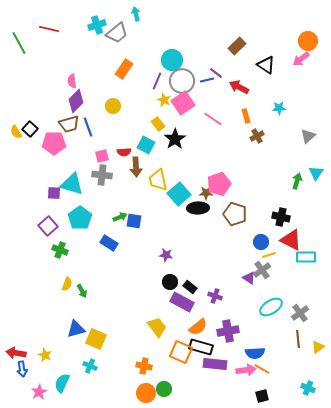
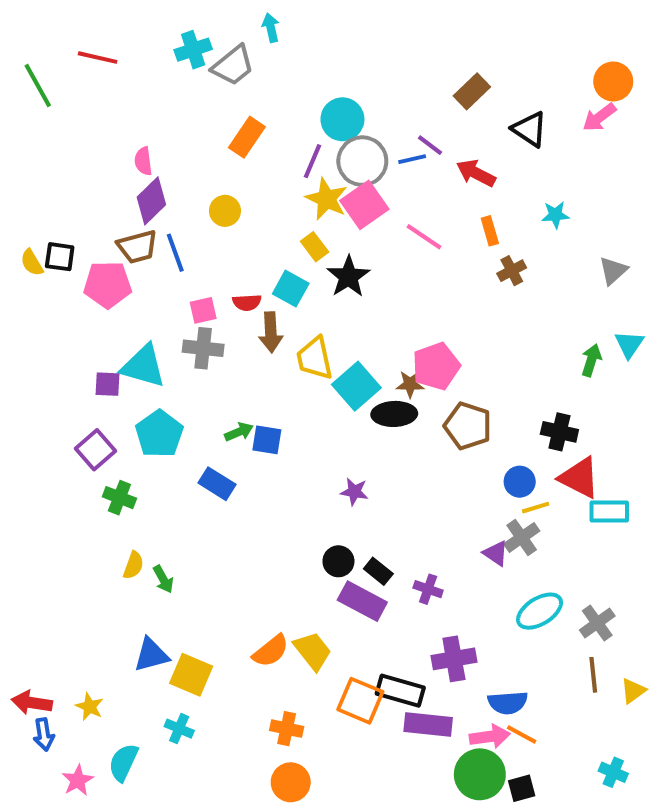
yellow star: (164, 100) -> (327, 199), size x1.5
black square: (30, 129) -> (60, 257), turned -35
purple star: (166, 255) -> (354, 492), moved
orange semicircle: (198, 327) -> (271, 651), moved
green circle: (164, 389) -> (480, 774), moved, size x1.6

